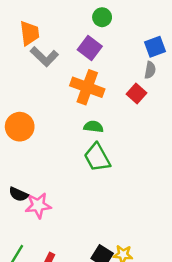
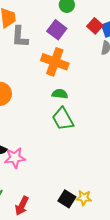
gray L-shape: (44, 57) -> (20, 37), turned 50
red square: (137, 93) -> (95, 26), moved

